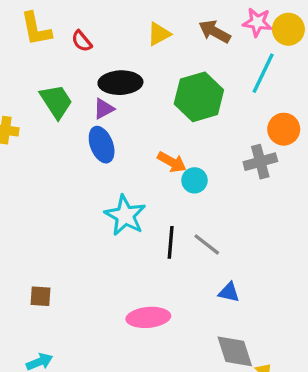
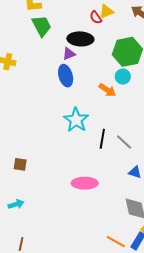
red semicircle: (82, 41) -> (96, 17), moved
green trapezoid: (56, 101) -> (42, 26), moved
cyan circle: (194, 180) -> (123, 77), moved

